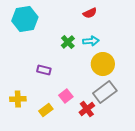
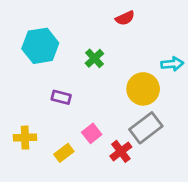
cyan hexagon: (25, 19) -> (40, 46), moved
cyan arrow: (91, 41) -> (172, 64), moved

